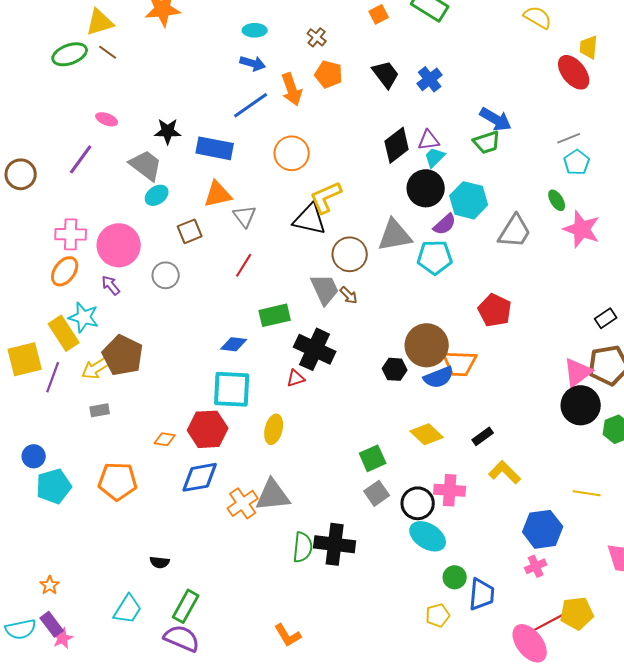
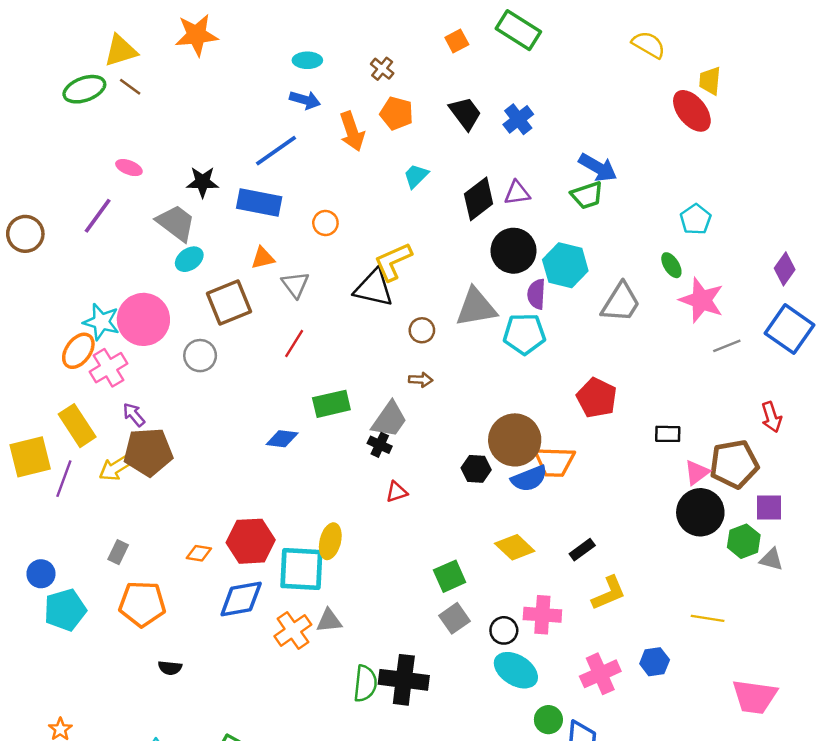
blue line: (251, 105) -> (276, 151), moved
gray line: (569, 138) -> (727, 346), moved
orange circle: (292, 153) -> (325, 223), moved, size x0.6
cyan trapezoid: (435, 157) -> (416, 176), moved
orange triangle: (218, 194) -> (263, 258), size x0.7
purple semicircle: (445, 224) -> (536, 294), turned 135
brown square: (190, 231) -> (229, 303), size x1.5
pink cross: (71, 234) -> (108, 368), moved, turned -32
brown circle: (350, 254) -> (422, 330), size x0.6
purple arrow: (111, 285) -> (134, 415), moved
gray trapezoid: (325, 289) -> (389, 419), moved, turned 60
brown arrow: (349, 295) -> (421, 380), turned -42
cyan star: (84, 317) -> (101, 322), moved
black rectangle: (606, 318) -> (668, 434), moved, turned 35
black cross: (315, 349) -> (380, 445), size x0.5
brown pentagon: (123, 355) -> (148, 452), turned -30
pink triangle: (578, 372) -> (697, 473), size x0.7
red triangle: (296, 378) -> (397, 492), moved
cyan square: (232, 389) -> (301, 569), moved
gray rectangle: (100, 410) -> (118, 552), moved, turned -54
yellow L-shape: (505, 472) -> (609, 593), turned 112
gray triangle: (273, 495) -> (329, 621), size x0.6
black circle: (418, 503) -> (504, 630), size x0.7
blue hexagon: (543, 529) -> (655, 662), size x0.6
black semicircle: (160, 562) -> (170, 668), moved
pink cross: (536, 566) -> (600, 674), moved, size x1.5

